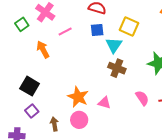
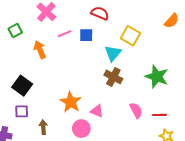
green square: (22, 24) -> (15, 31), moved
blue square: (97, 30) -> (86, 35), moved
purple square: (32, 111) -> (22, 111), turned 32
pink circle: (79, 120) -> (81, 129), moved

